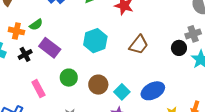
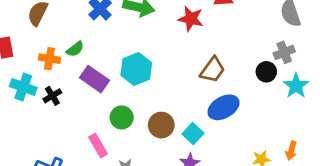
cyan hexagon: (95, 41) -> (136, 69), moved
black cross: (25, 54) -> (52, 96), moved
pink rectangle: (38, 89) -> (98, 145), moved
blue ellipse: (153, 91) -> (223, 107), moved

